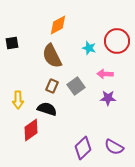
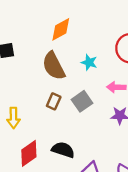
cyan star: (89, 48) -> (89, 62), moved
black semicircle: (47, 109) -> (63, 150), moved

